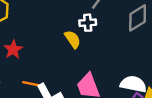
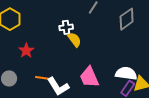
white cross: (88, 23) -> (66, 27), moved

